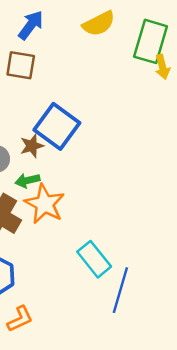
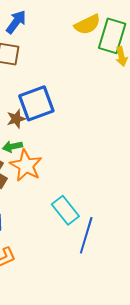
yellow semicircle: (99, 24) -> (87, 25), moved
blue square: (57, 126) -> (36, 103), turned 33

